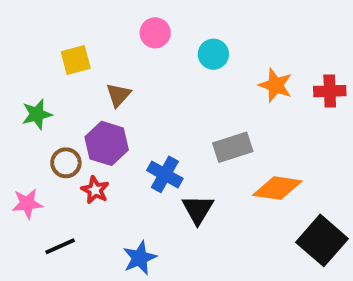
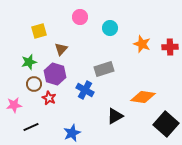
green star: (37, 114) -> (29, 62), moved
gray rectangle: (233, 147) -> (104, 69), moved
black triangle: (198, 209) -> (115, 116), moved, turned 30

